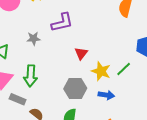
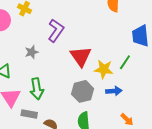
purple L-shape: (62, 22) -> (56, 31), turned -30
red triangle: (81, 53) -> (81, 56), size x1.6

